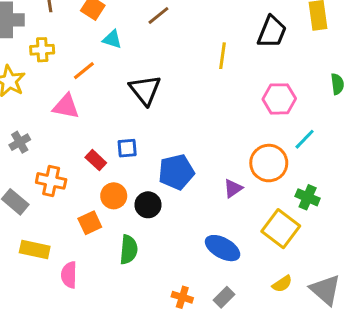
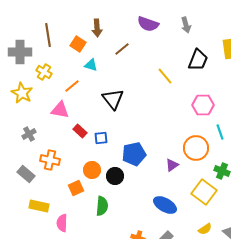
yellow cross: (42, 50) -> (44, 72), turned 35
yellow line: (223, 56) -> (165, 76), turned -48
cyan line: (305, 139) -> (220, 132), turned -63
red rectangle: (96, 160) -> (80, 131), moved

